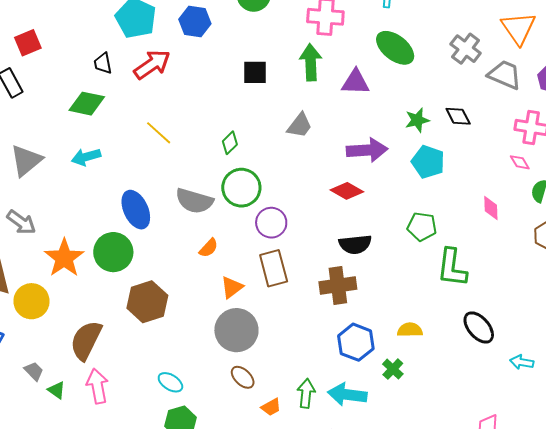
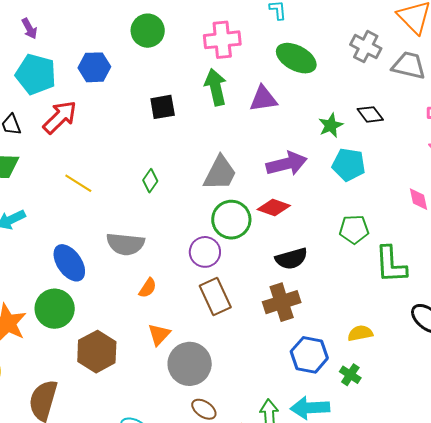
gray trapezoid: (300, 125) -> (220, 173), moved, size x1.4
green circle: (241, 188) -> (231, 220), moved
orange triangle: (232, 287) -> (159, 334), moved

